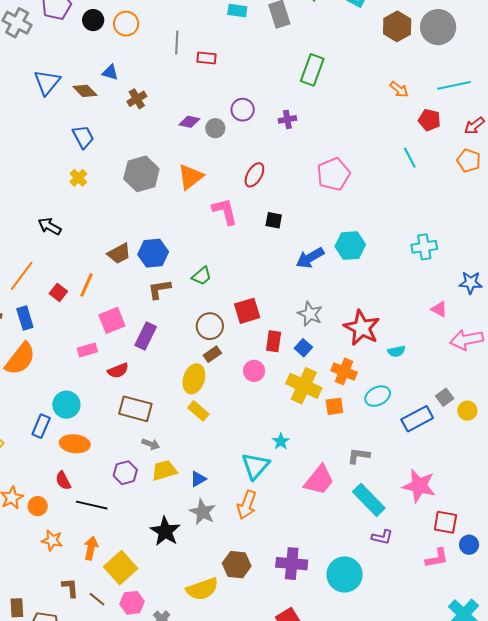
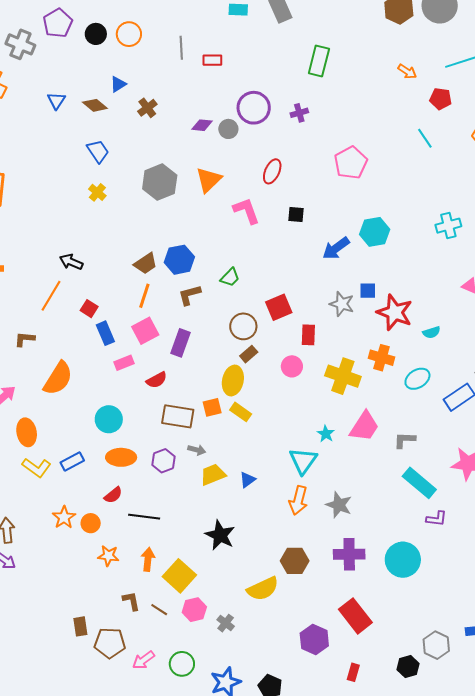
blue triangle: (110, 72) -> (118, 84), turned -42
blue triangle: (47, 82) -> (56, 101), size x0.7
purple circle: (243, 110) -> (254, 108), size x1.4
black arrow: (50, 226) -> (71, 262), moved
orange line: (87, 285) -> (144, 296), moved
blue rectangle: (25, 318) -> (105, 333), moved
blue square: (303, 348) -> (368, 291), moved, turned -36
orange square: (334, 406) -> (212, 407), moved
blue rectangle: (41, 426) -> (72, 462), moved, turned 45
purple hexagon: (125, 473) -> (163, 461), moved
pink trapezoid: (319, 480) -> (364, 426), moved
red semicircle: (63, 481) -> (113, 495), turned -96
gray star: (203, 512) -> (339, 505), moved

